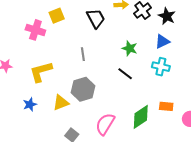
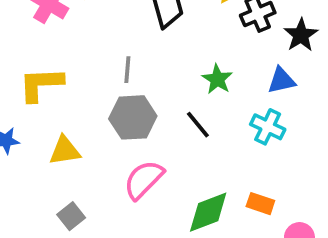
gray hexagon: (83, 89) -> (133, 117), moved
pink semicircle: (105, 124) -> (144, 180), moved

